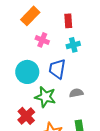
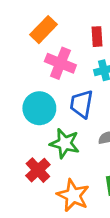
pink cross: (42, 40) -> (60, 63), size x1.5

